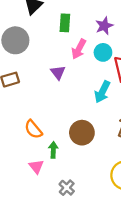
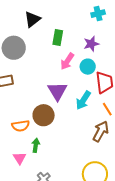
purple triangle: (58, 72) -> (57, 91), moved, size x1.5
orange semicircle: (33, 129) -> (21, 126), turned -66
brown circle: (82, 133) -> (44, 115), moved

